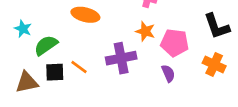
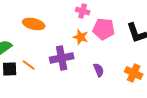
pink pentagon: (175, 43) -> (104, 29), moved
orange cross: (214, 64) -> (134, 73), moved

